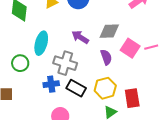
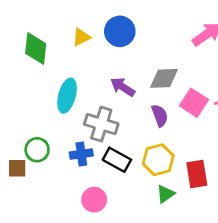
green circle: (20, 63) -> (37, 150), moved

